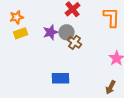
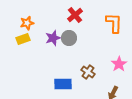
orange star: (17, 17) -> (27, 23), moved
brown cross: (75, 42) -> (88, 72), moved

